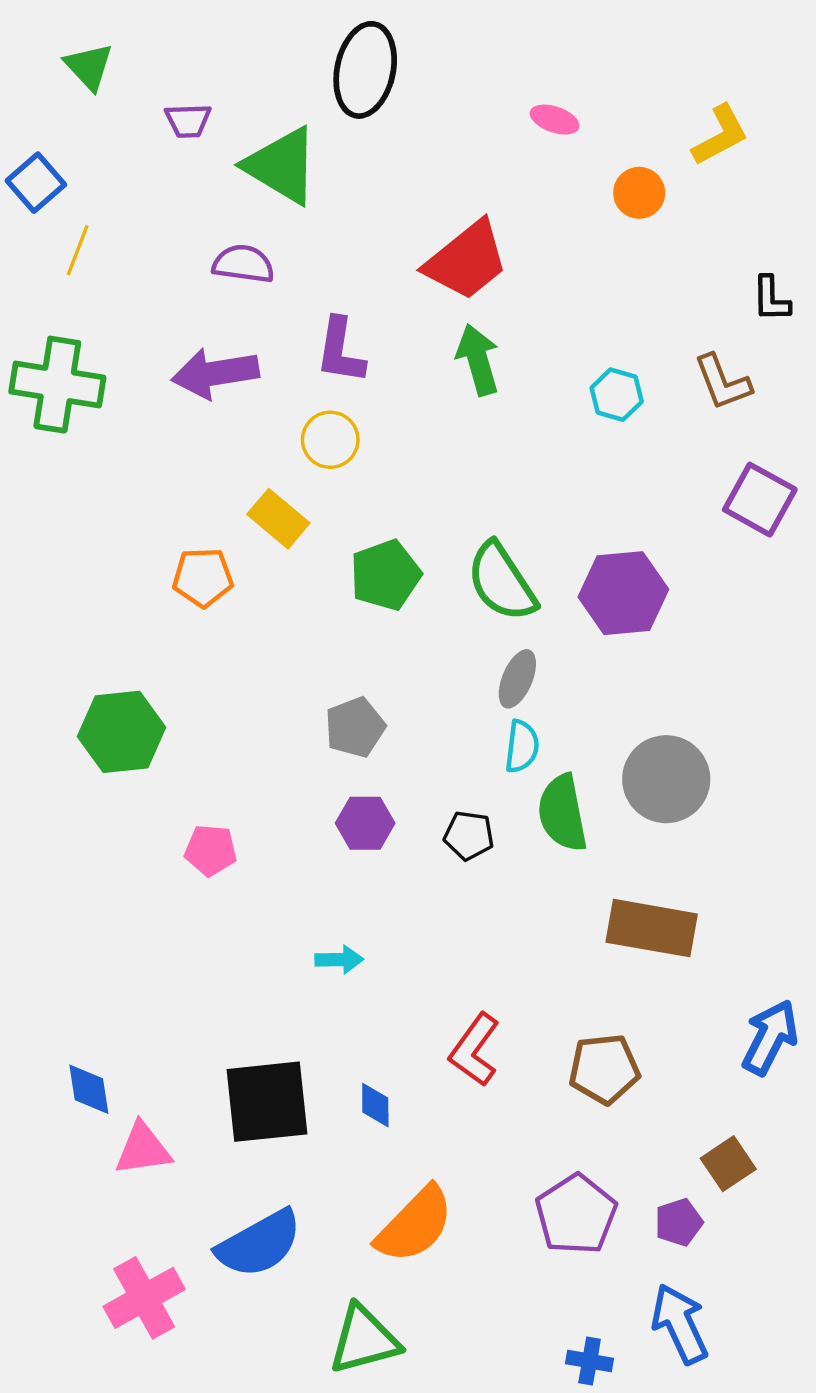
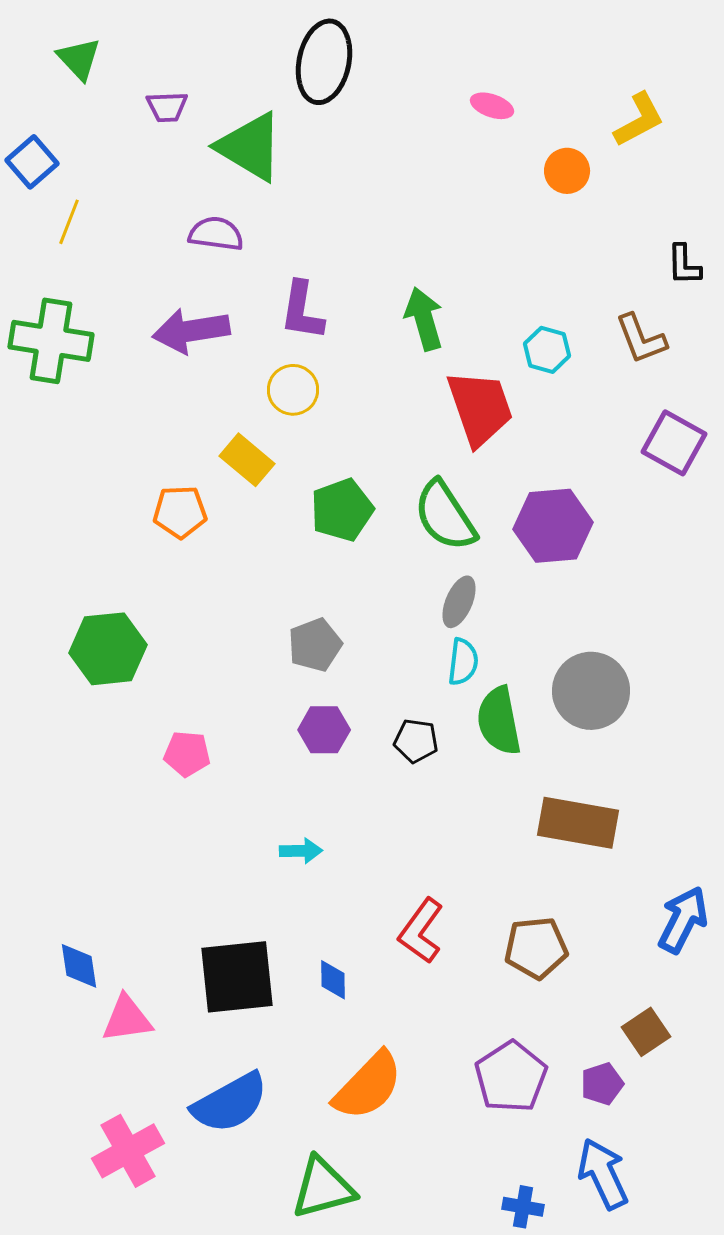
red trapezoid: (467, 260) -> (480, 408), moved, turned -70

